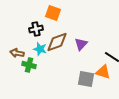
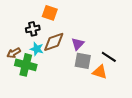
brown arrow: (17, 53) -> (14, 53), turned -40
green cross: (29, 65) -> (26, 65), size x1.5
gray square: (86, 79) -> (83, 61), moved

